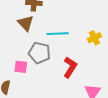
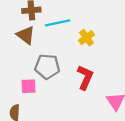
cyan line: (58, 34) -> (58, 23), moved
yellow cross: (94, 38) -> (86, 38), moved

